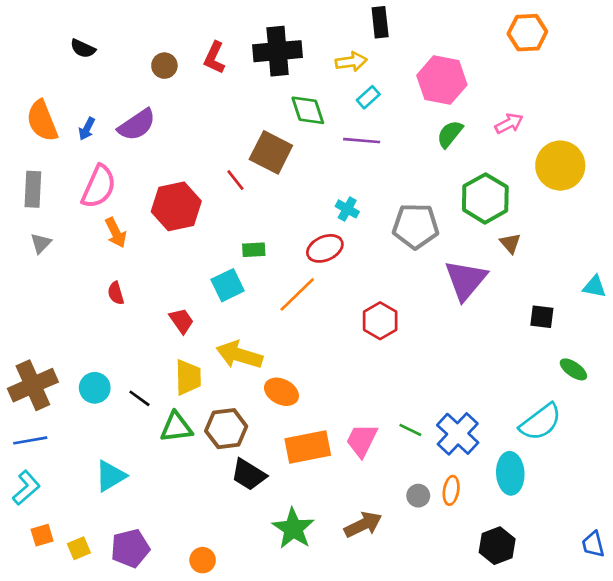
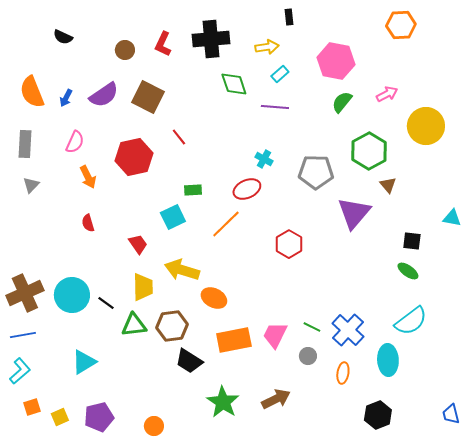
black rectangle: (380, 22) -> (289, 17), size x0.7
brown square: (271, 152) -> (148, 97), moved
pink semicircle: (99, 187) -> (75, 142), size x0.7
green ellipse: (573, 369) -> (408, 271), moved
cyan circle: (95, 388) -> (72, 295), size x1.5
gray circle: (418, 496) -> (308, 356), moved

